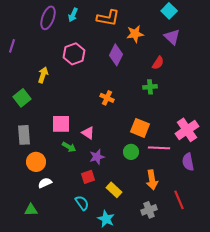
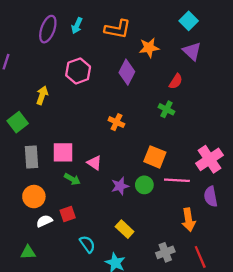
green cross: (150, 87) -> (166, 109), turned 32
gray rectangle: (24, 135) -> (32, 157), moved
purple star: (97, 157) -> (120, 186), moved
red square: (88, 177) -> (68, 214), moved
orange arrow: (152, 180) -> (189, 220), moved
red line: (179, 200) -> (200, 257), moved

